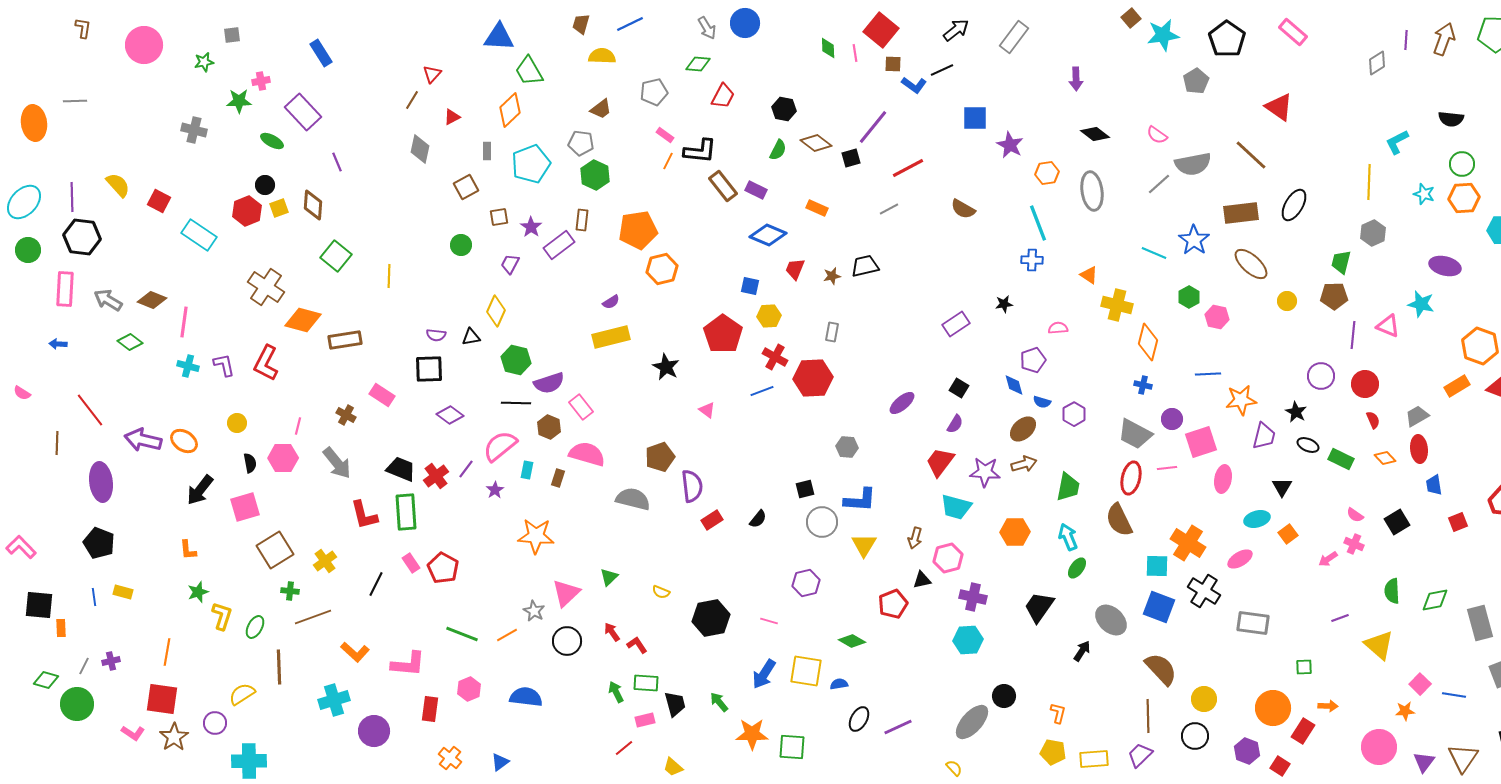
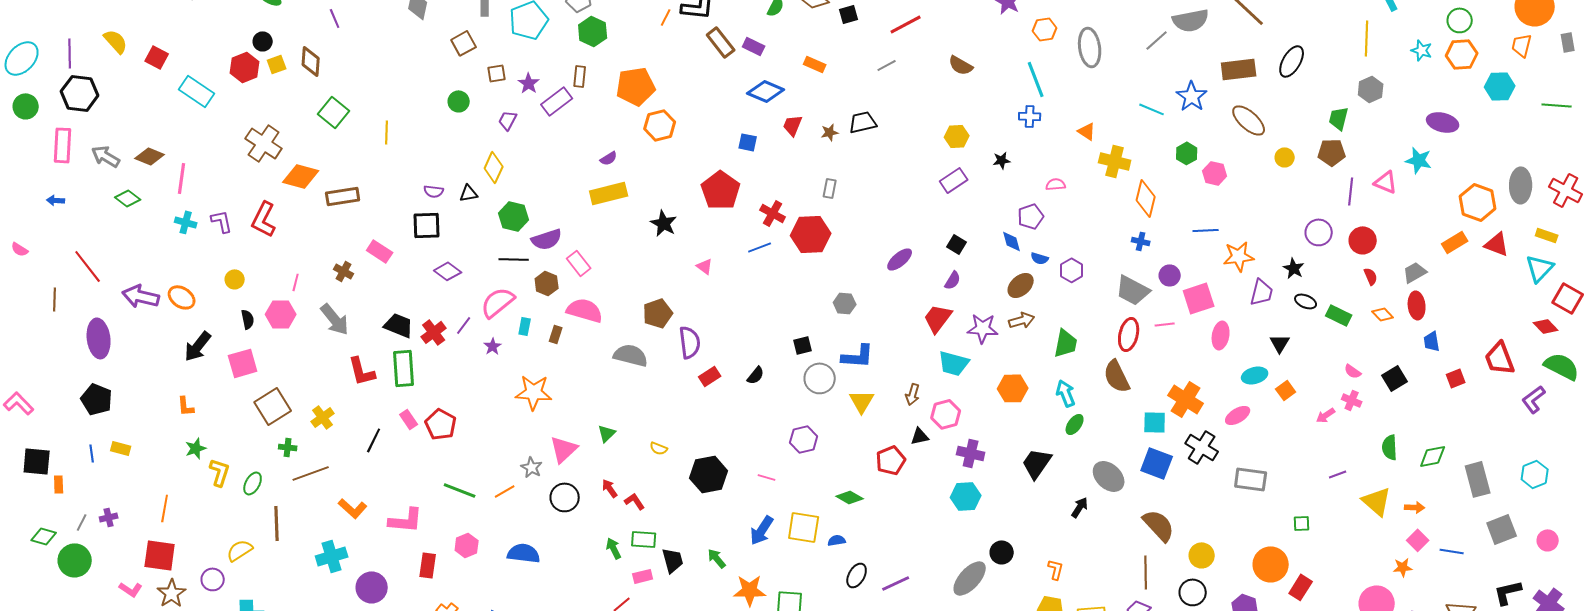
yellow hexagon: (769, 316) -> (957, 136), moved
orange arrow: (1328, 706) -> (1415, 507), moved

